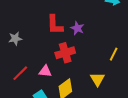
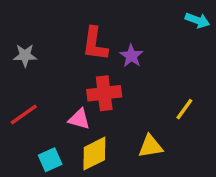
pink triangle: (45, 71) -> (79, 119), moved
yellow triangle: (97, 79) -> (150, 146), turned 42

